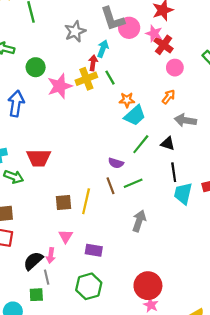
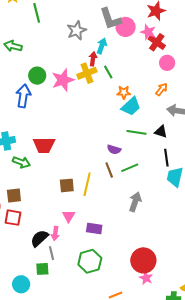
green circle: (36, 67) -> (37, 76), moved
green line: (141, 144) -> (137, 132), turned 60

